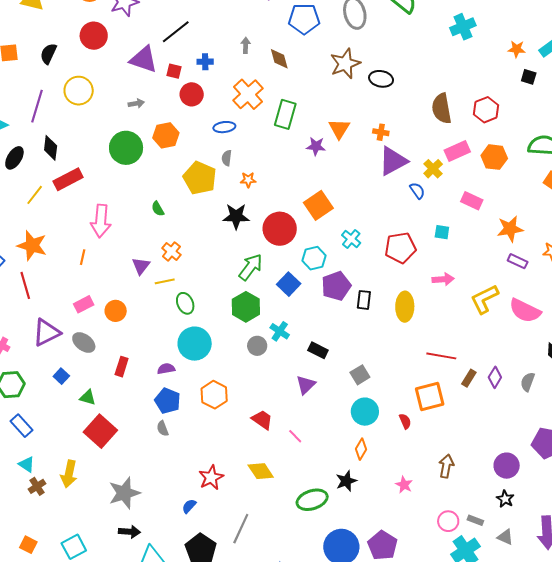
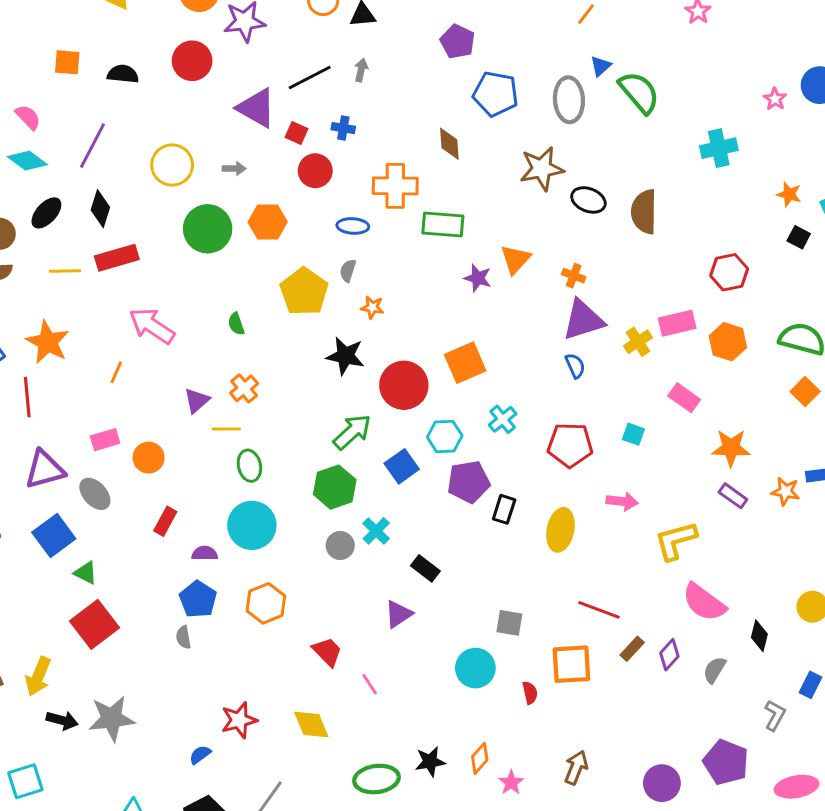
gray arrow: (246, 45) -> (361, 70), moved
black semicircle: (48, 54) -> (123, 74), turned 60
yellow circle: (79, 91) -> (172, 165), moved
orange cross: (248, 94) -> (395, 186), turned 32
brown semicircle: (442, 108) -> (644, 212), moved
green rectangle: (285, 114) -> (443, 225), turned 68
blue semicircle: (417, 191) -> (575, 366), moved
yellow line: (35, 195) -> (65, 271), turned 40
pink arrow: (101, 221) -> (152, 326), turned 108
pink semicircle: (525, 311) -> (704, 602), moved
red rectangle: (122, 367) -> (165, 521), moved
gray square: (360, 375) -> (509, 623), moved, turned 30
blue square: (61, 376) -> (54, 536), size x1.8
orange diamond: (361, 449) -> (480, 758), moved
black arrow: (129, 532) -> (62, 720), moved

